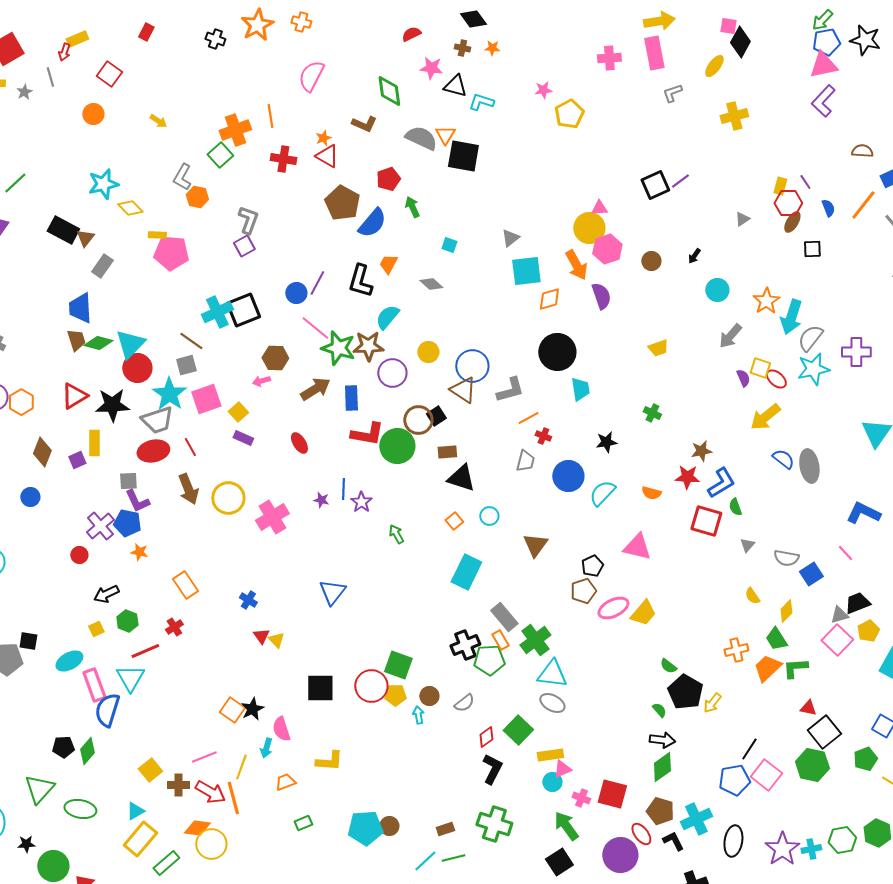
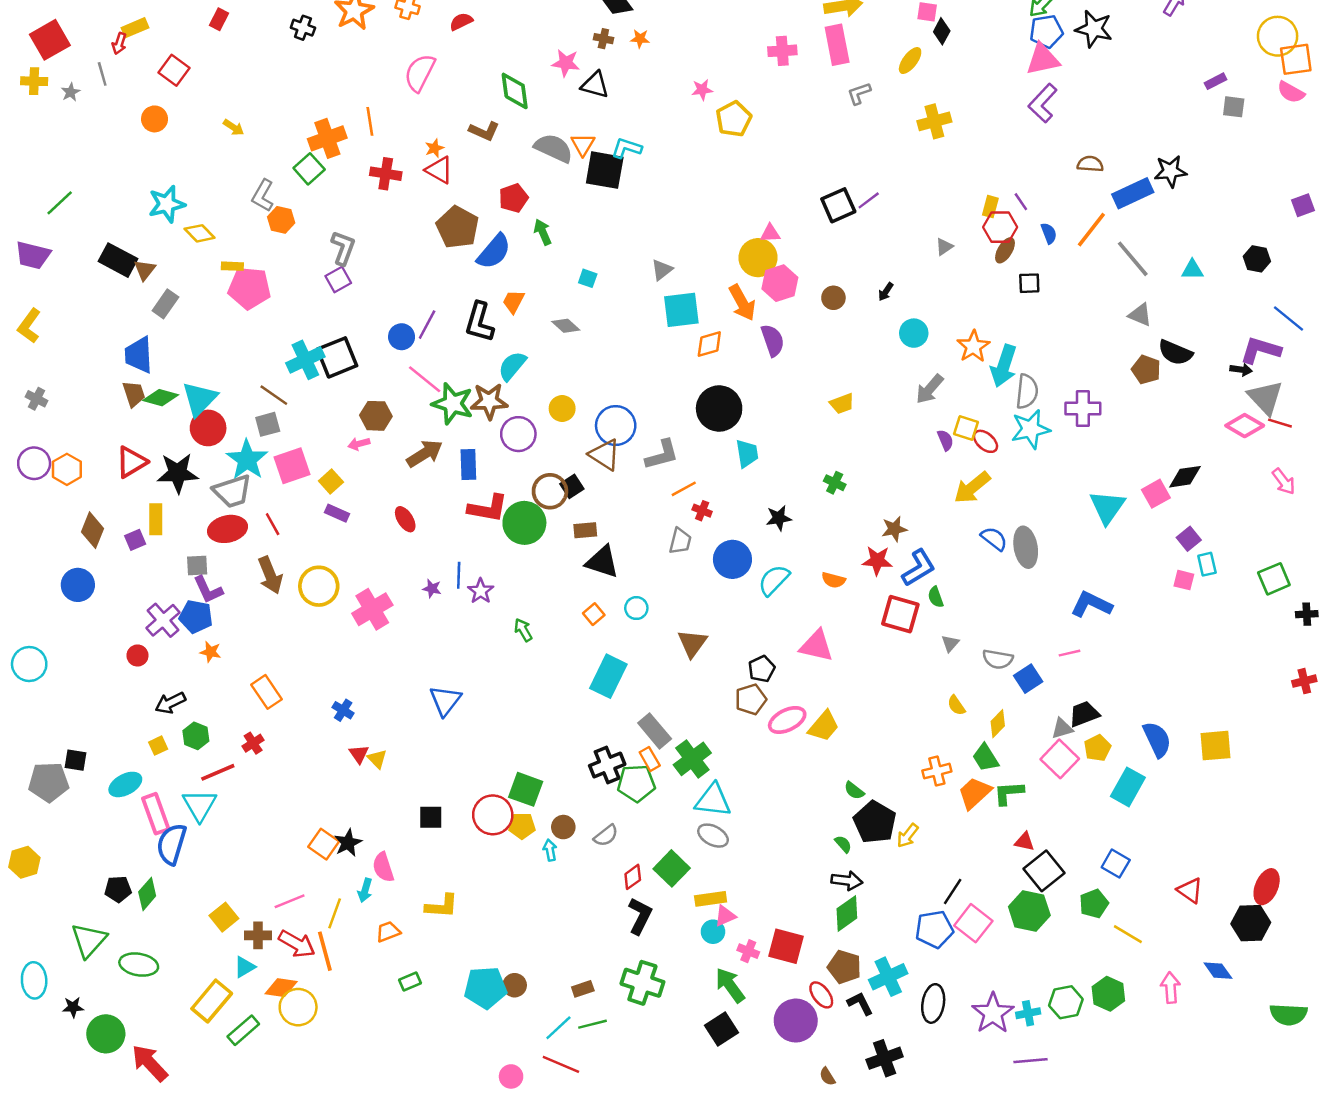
red semicircle: (411, 34) -> (461, 22), moved
black diamond: (740, 42) -> (942, 31), size x0.7
cyan L-shape: (481, 102) -> (627, 148), moved
gray semicircle: (810, 338) -> (1027, 391), turned 148
blue circle: (30, 497) -> (78, 585), size x1.4
pink line: (845, 553) -> (1069, 653), turned -60
black square: (320, 688) -> (431, 817), size x0.7
cyan triangle: (135, 811) -> (245, 967), moved

